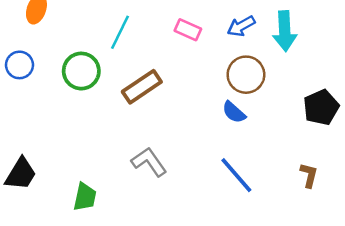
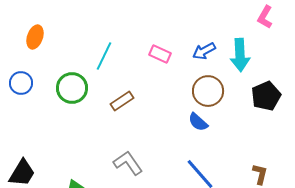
brown rectangle: (142, 87) -> (122, 101), size x0.7
black pentagon: (321, 107) -> (266, 96), moved

